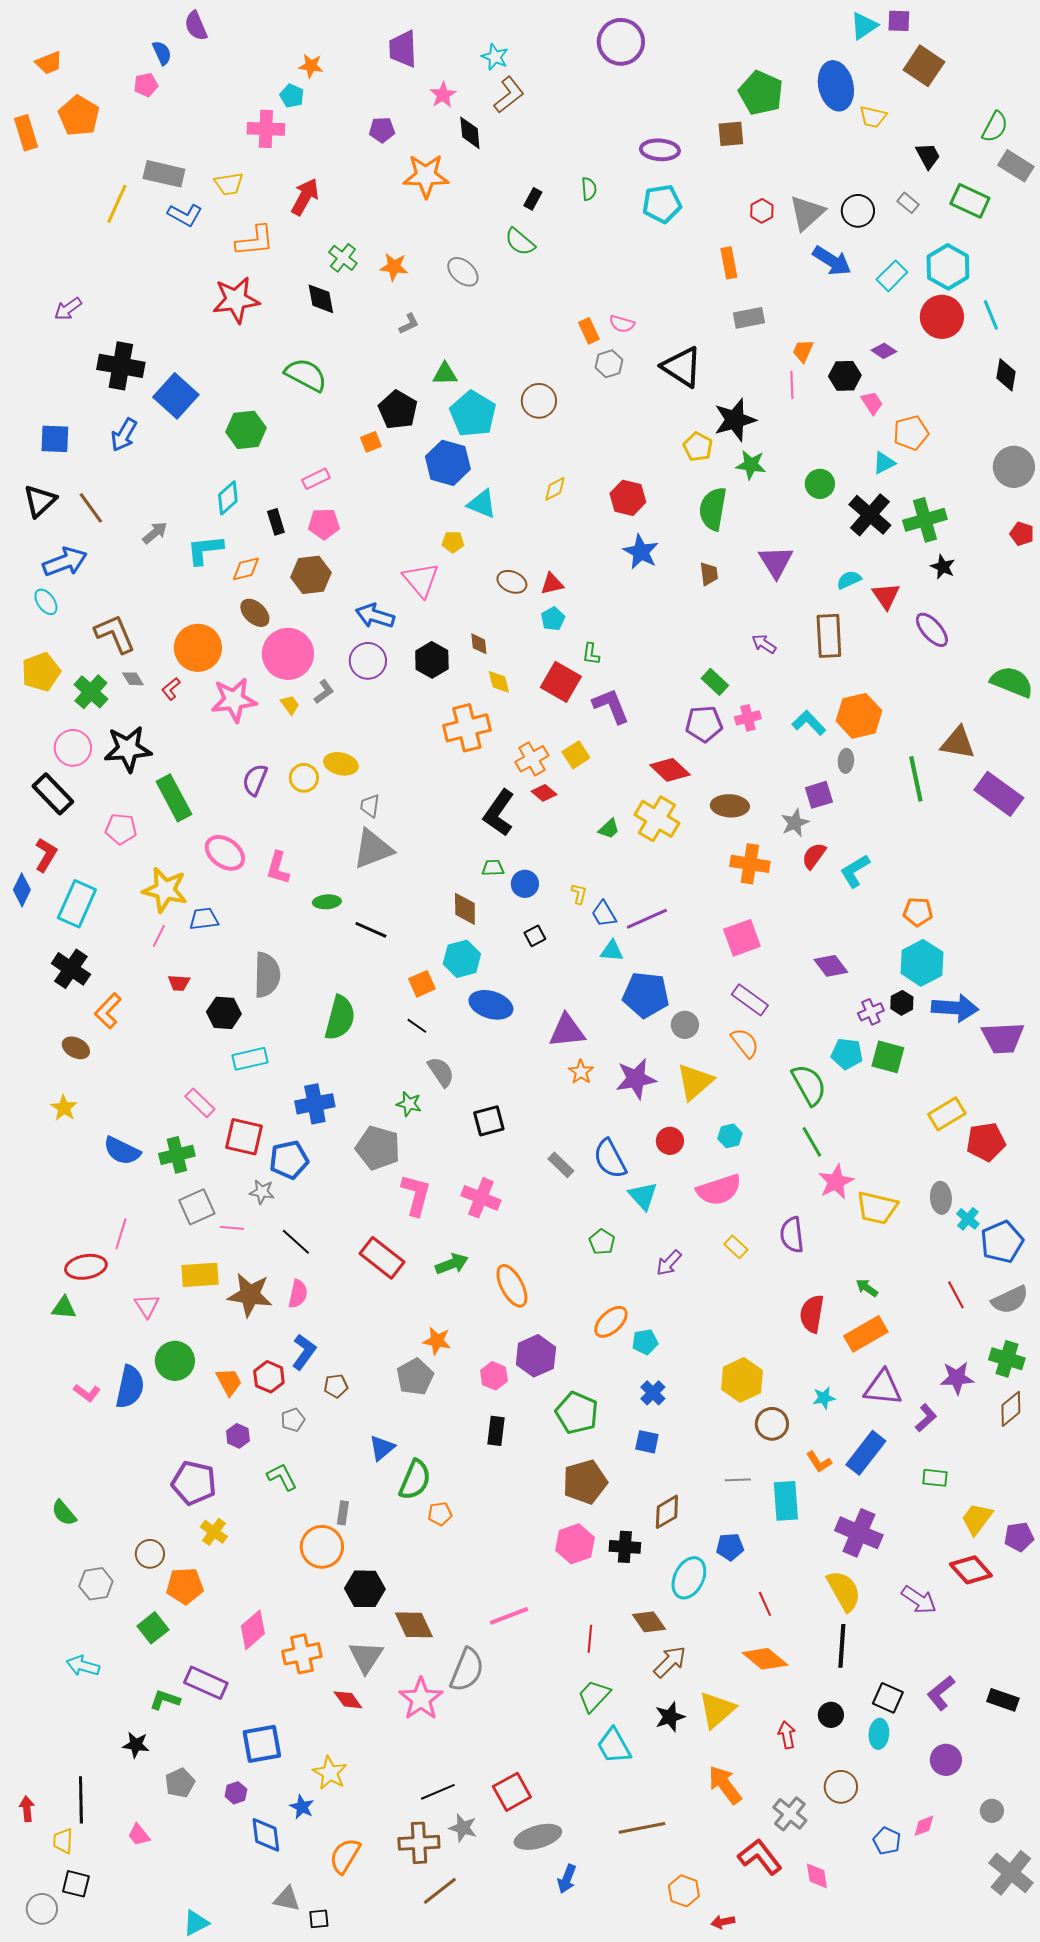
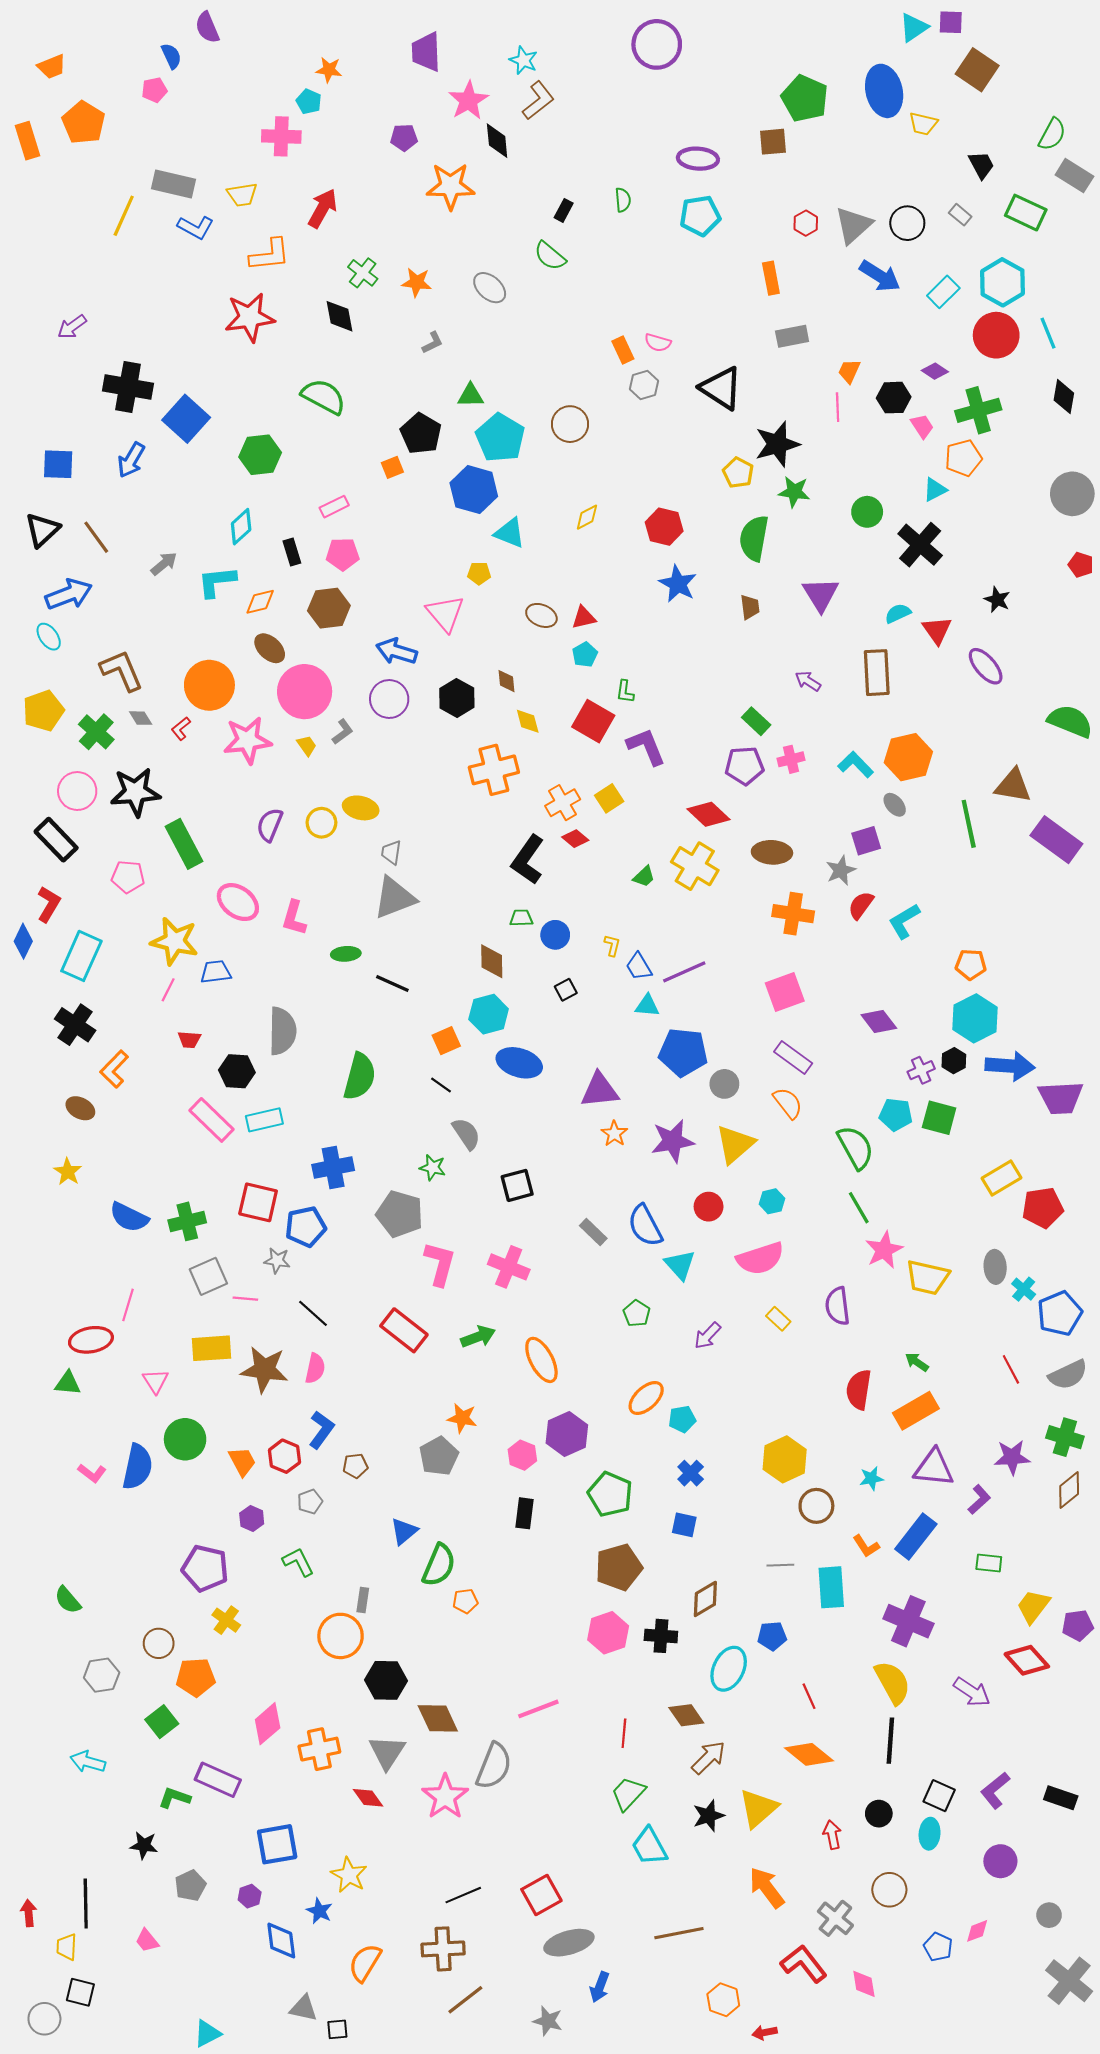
pink star: (443, 95) -> (468, 100), size x1.4
green cross: (925, 520) -> (978, 410), moved
gray ellipse: (846, 761) -> (895, 805), turned -45
pink rectangle: (200, 1103) -> (212, 1120), moved, size x1.4
gray star: (463, 1828) -> (548, 2021), moved

